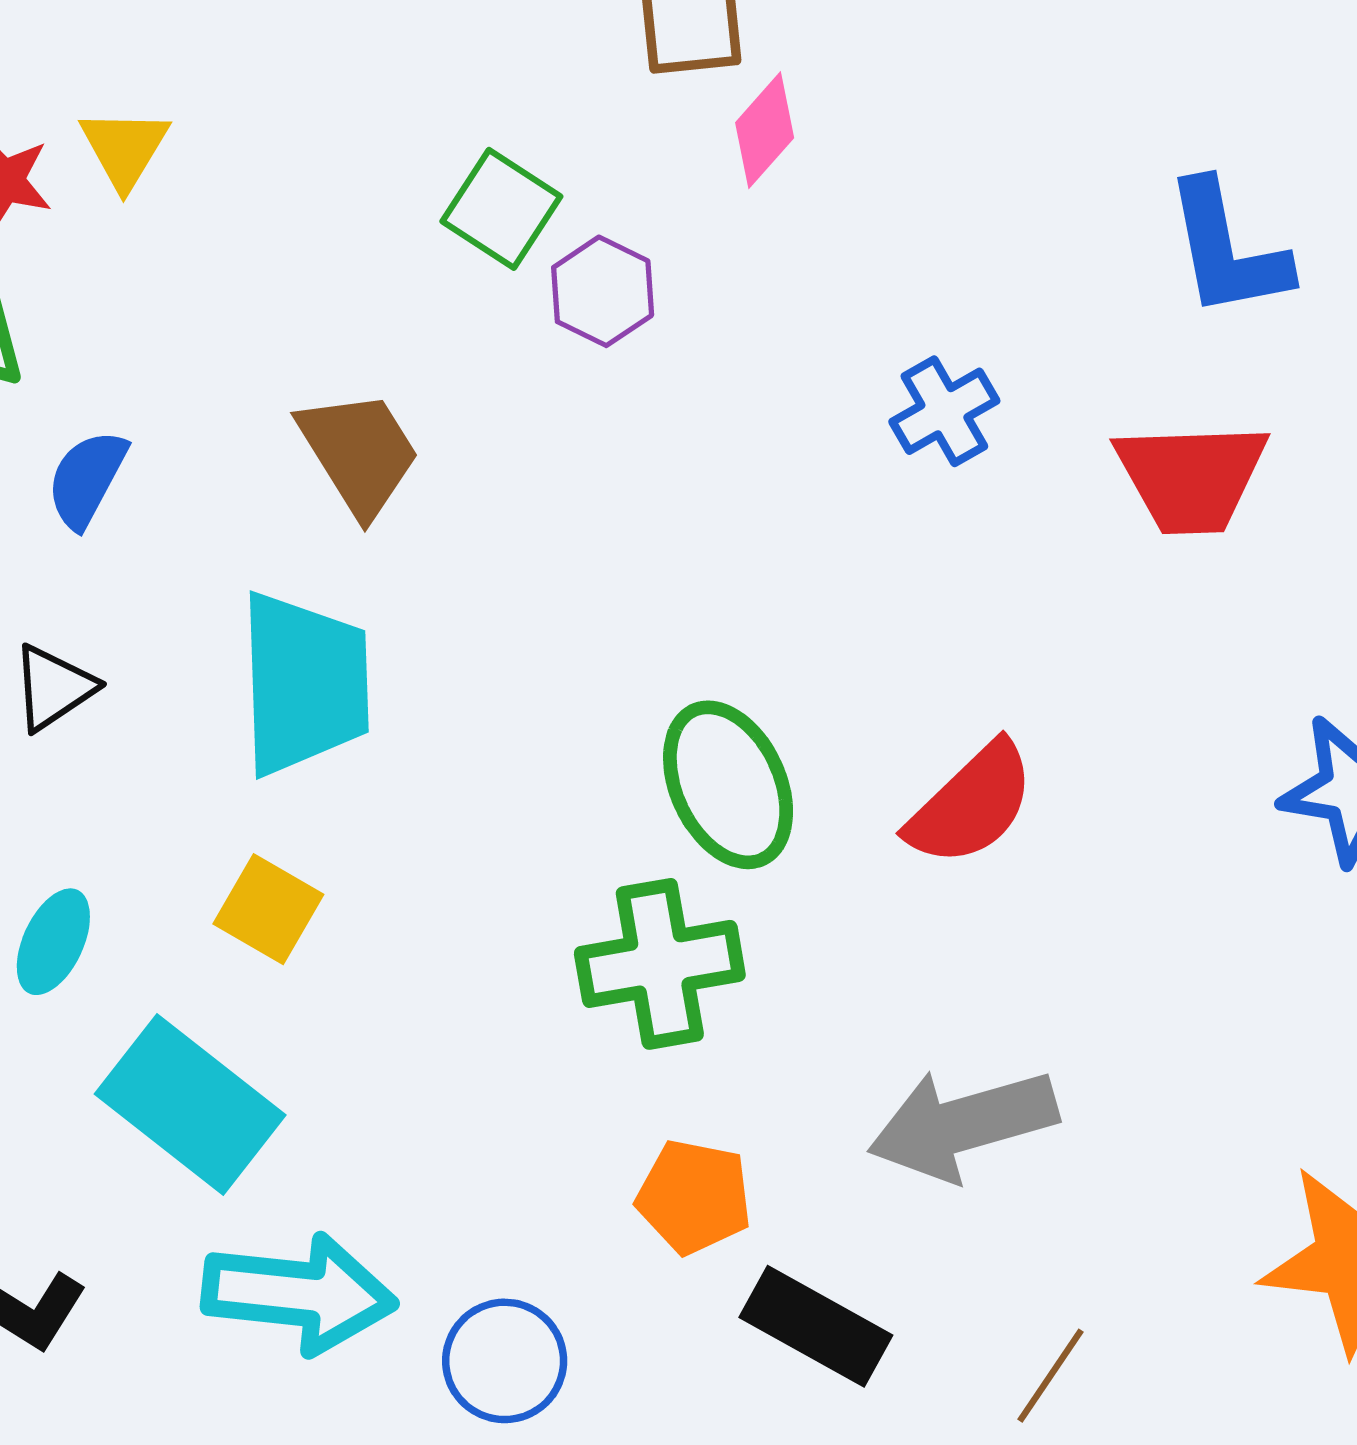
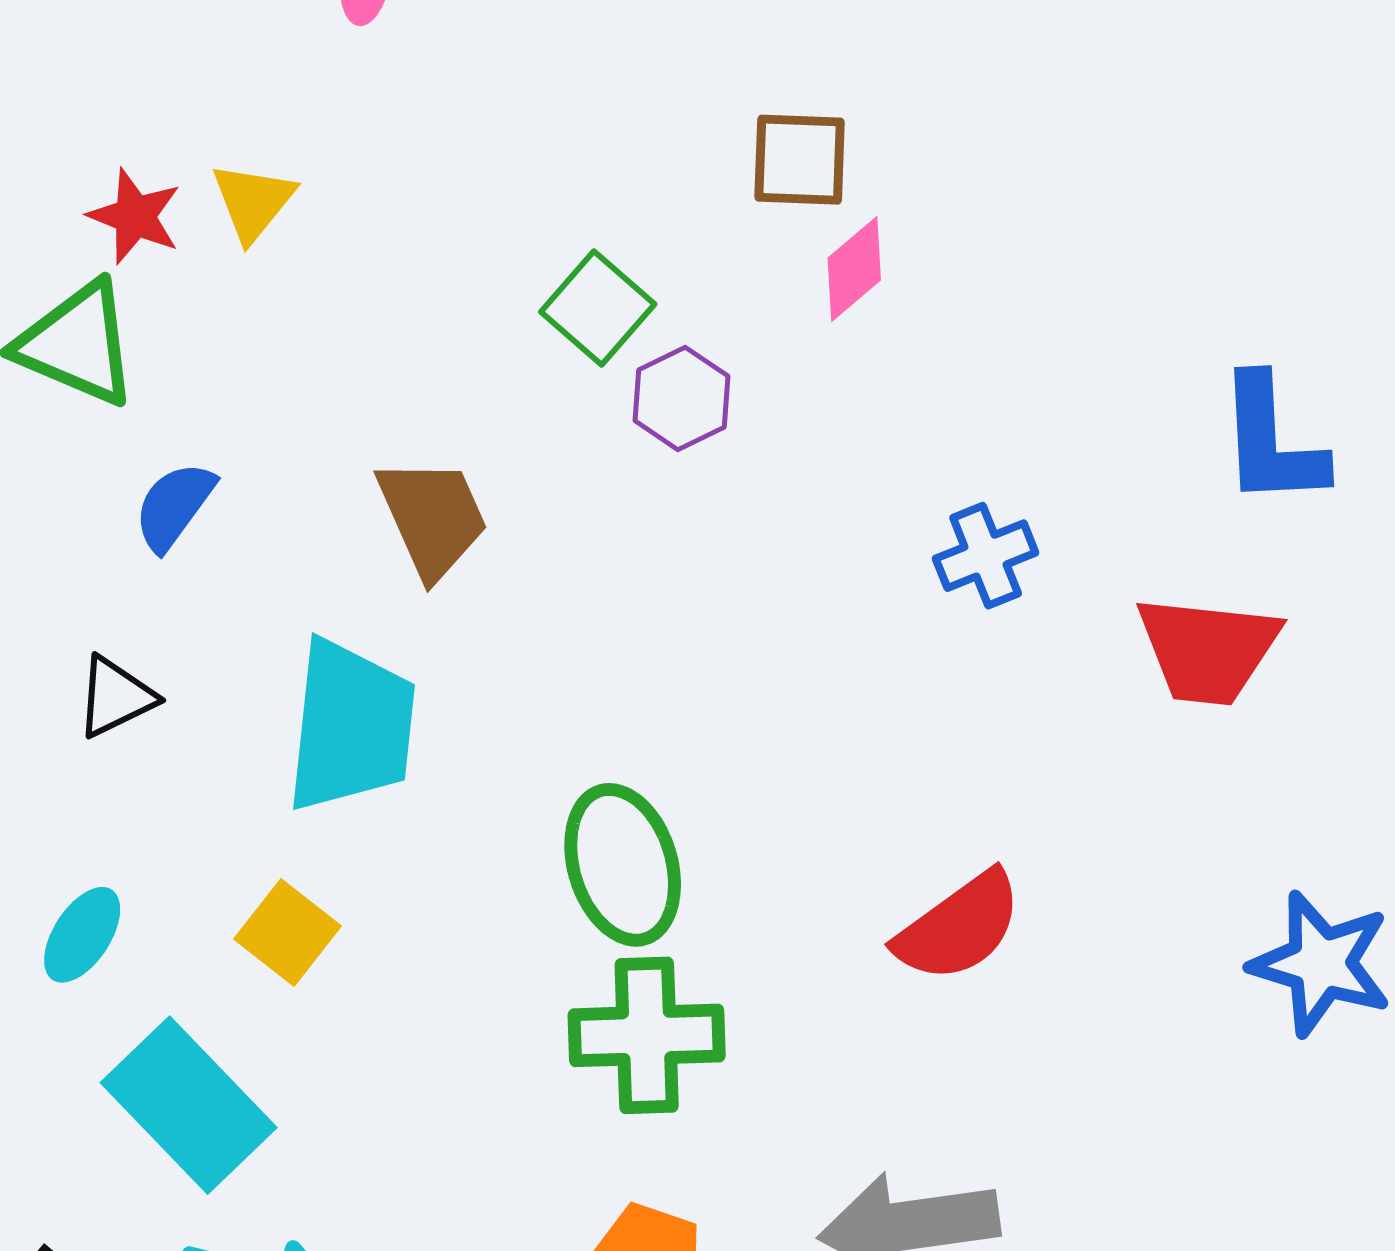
green ellipse: (728, 785) -> (623, 865), moved

